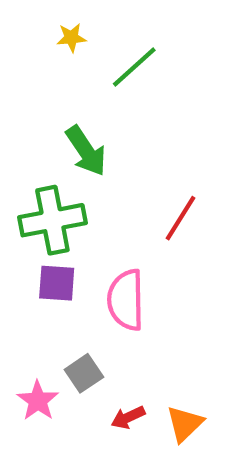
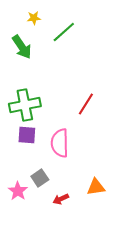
green arrow: (86, 151) -> (22, 47), moved
orange triangle: (185, 424) -> (96, 187), moved, turned 36

